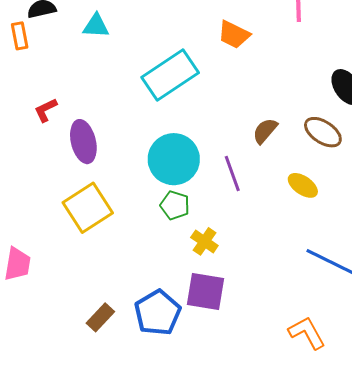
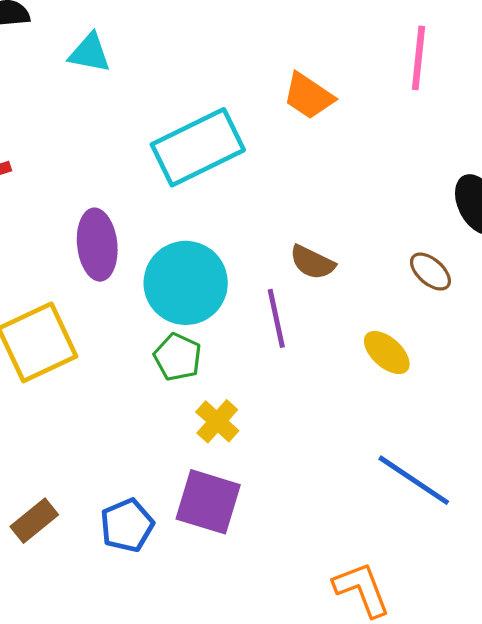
brown semicircle: (265, 131) -> (312, 262), moved, turned -112
brown ellipse: (323, 132) -> (430, 272), size x0.7
purple ellipse: (83, 142) -> (97, 245), moved
blue pentagon: (158, 313) -> (127, 525), size x0.7

